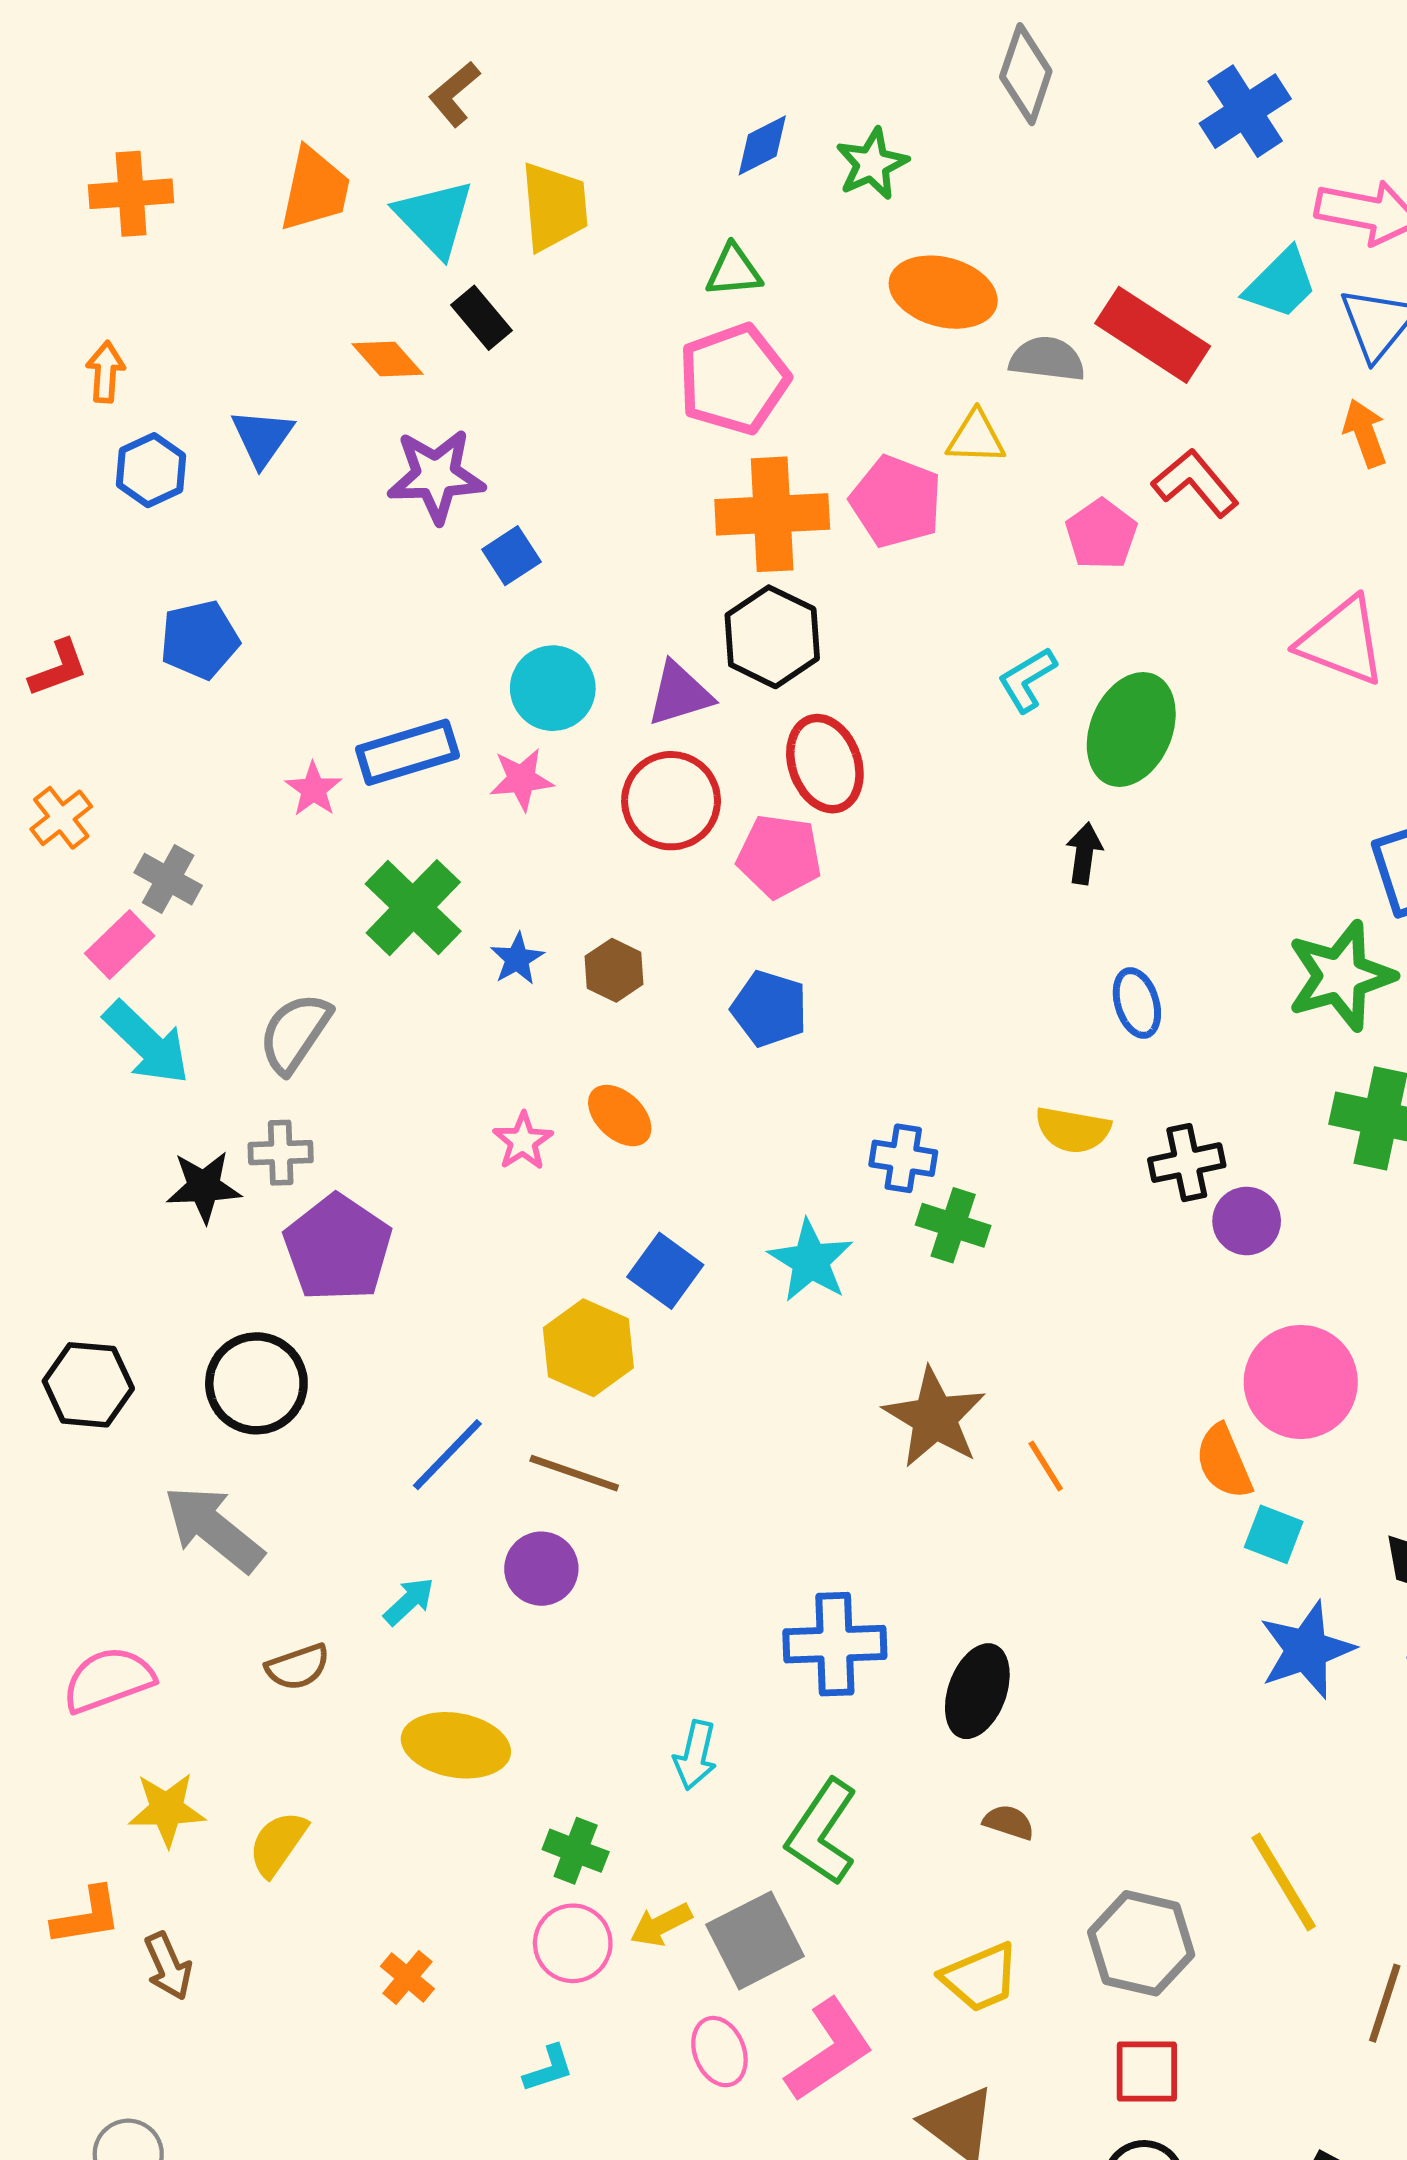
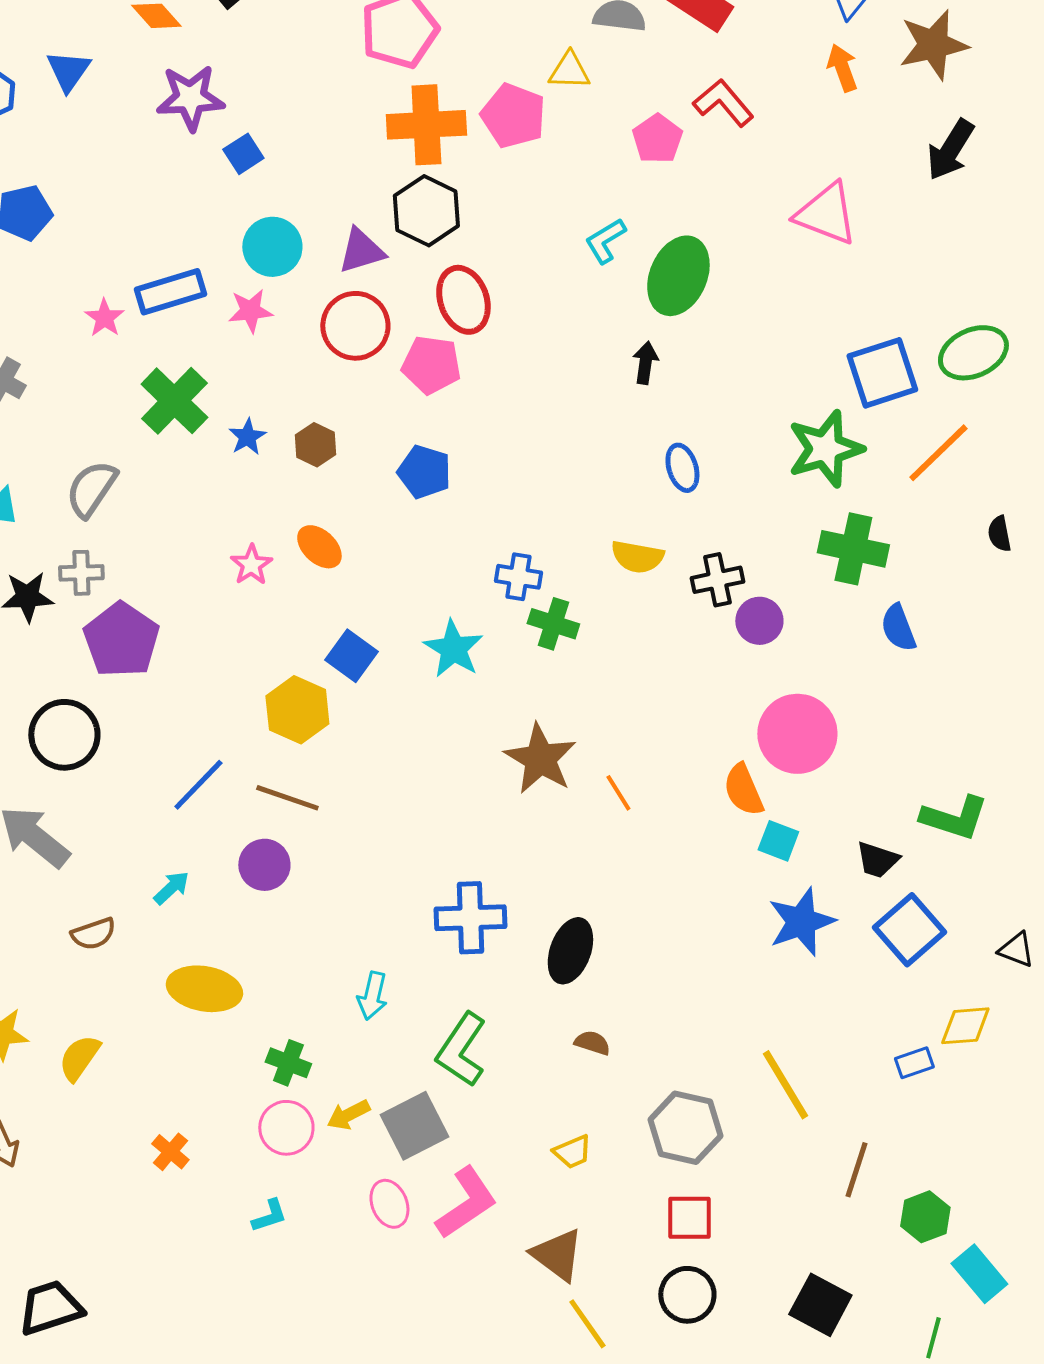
yellow trapezoid: (980, 1977) -> (572, 1152), size x0.7

